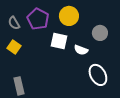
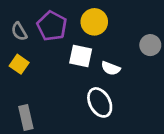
gray circle: (100, 33) -> (150, 45), moved
white ellipse: (98, 75) -> (100, 102), moved

